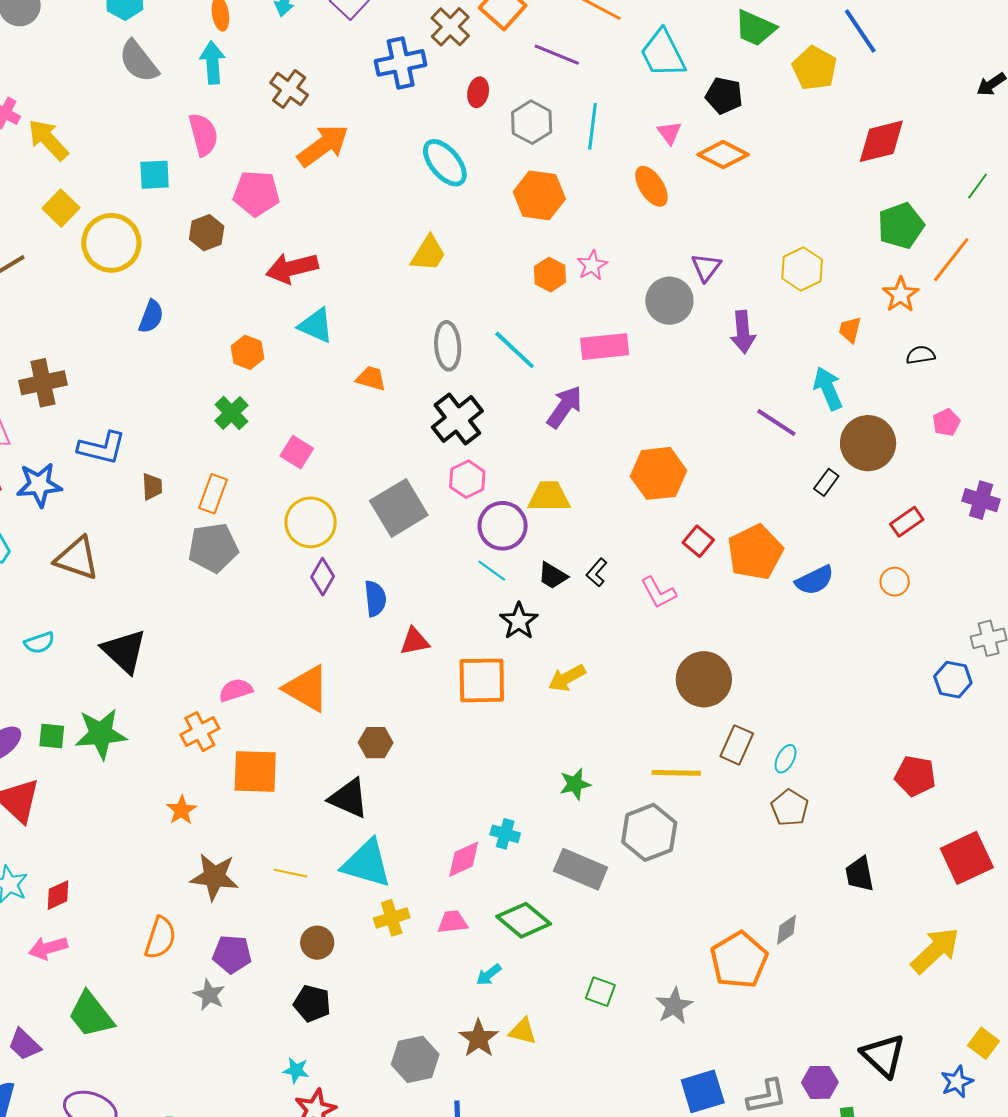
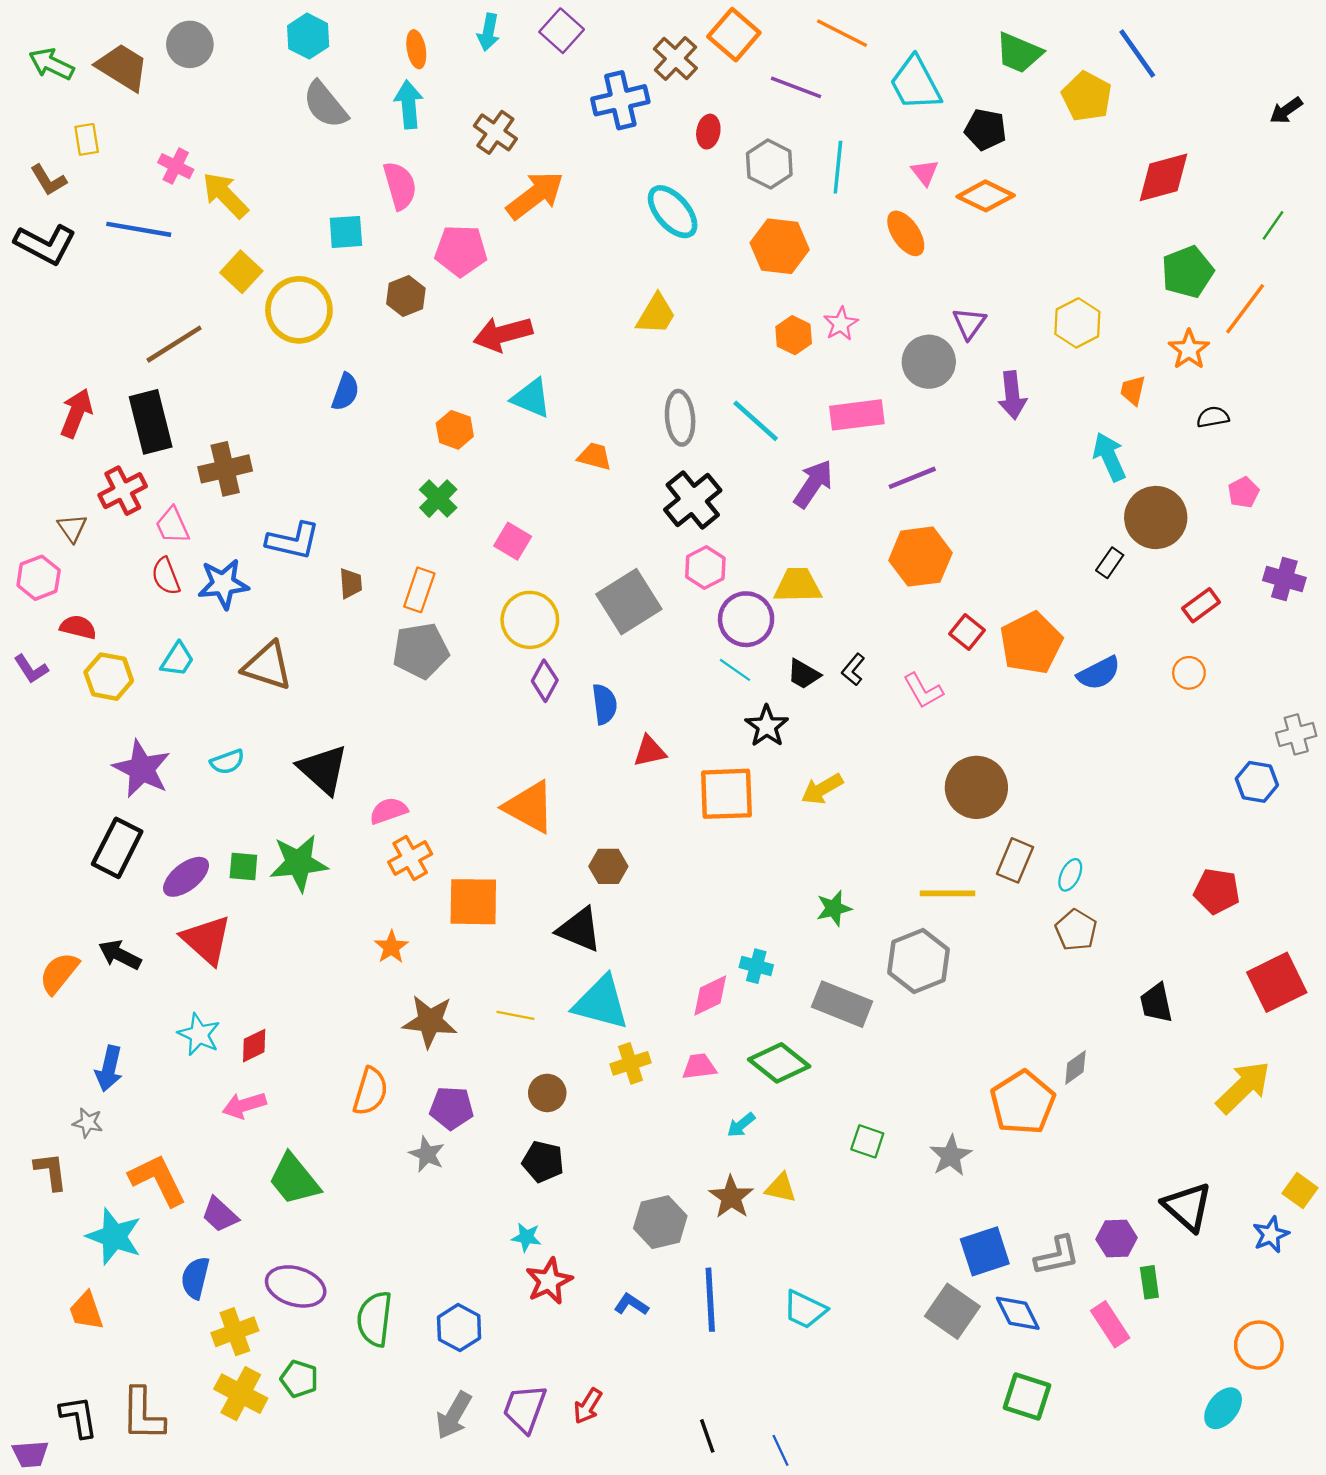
purple line: (776, 423) -> (912, 478), moved, turned -54
pink semicircle: (236, 690) -> (389, 811), moved

